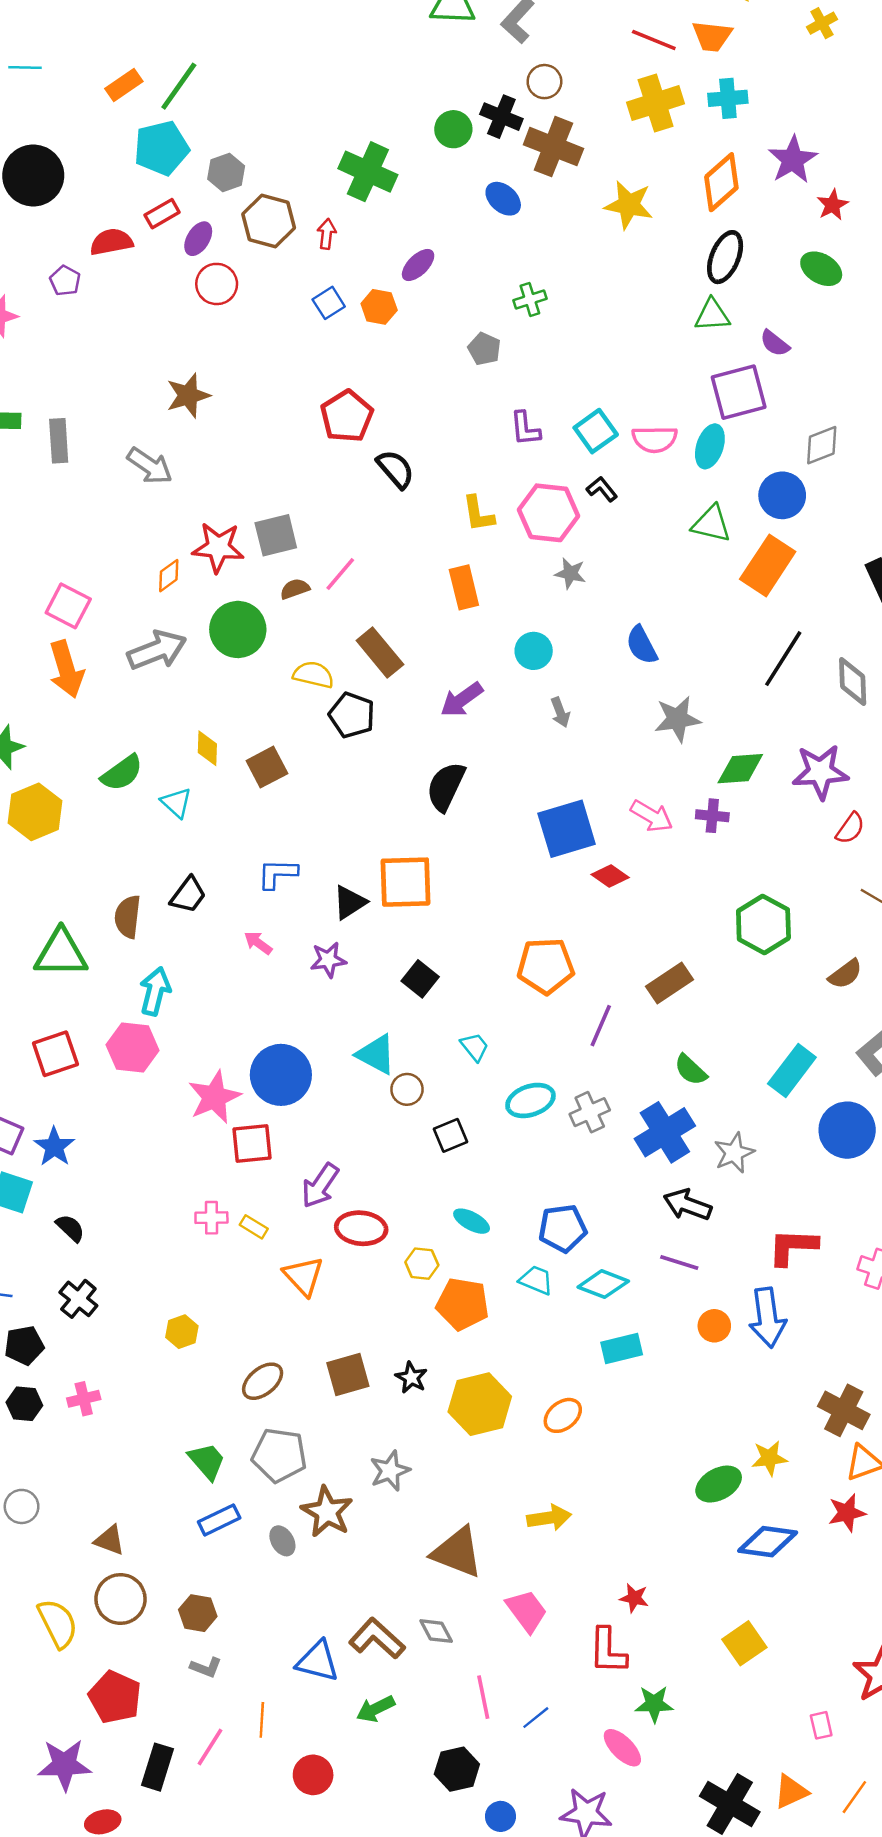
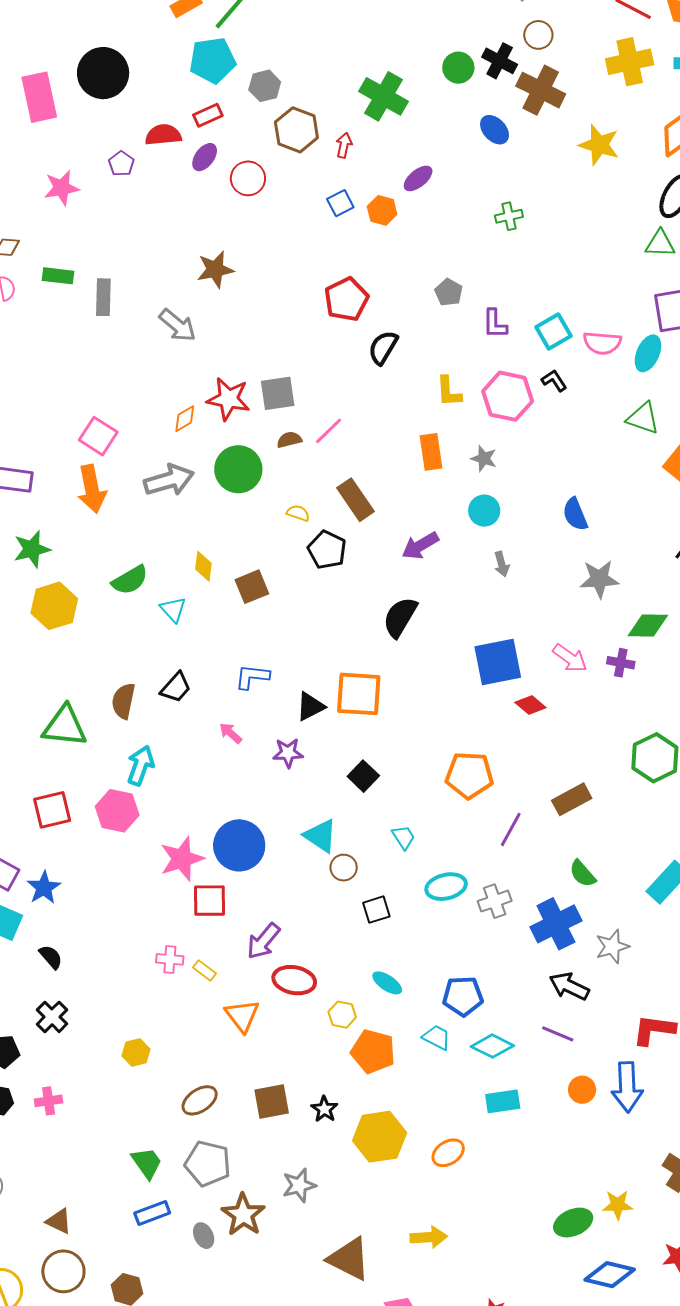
purple ellipse: (198, 239) -> (205, 157), moved
gray pentagon: (484, 349) -> (449, 292), moved
black semicircle: (395, 469) -> (383, 347), turned -114
gray star: (570, 573) -> (484, 459), moved
yellow semicircle: (313, 675) -> (298, 513), size x0.7

